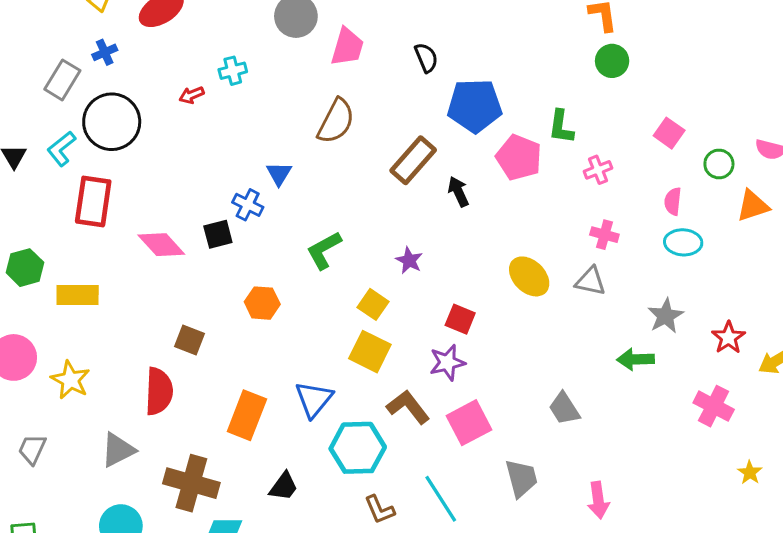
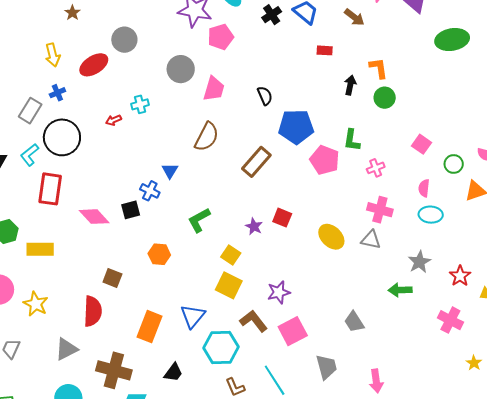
black arrow: (458, 192) -> (350, 85), moved, turned 36
pink cross: (604, 235) -> (380, 210), size x1.4
red square: (460, 319) -> (282, 218), moved

